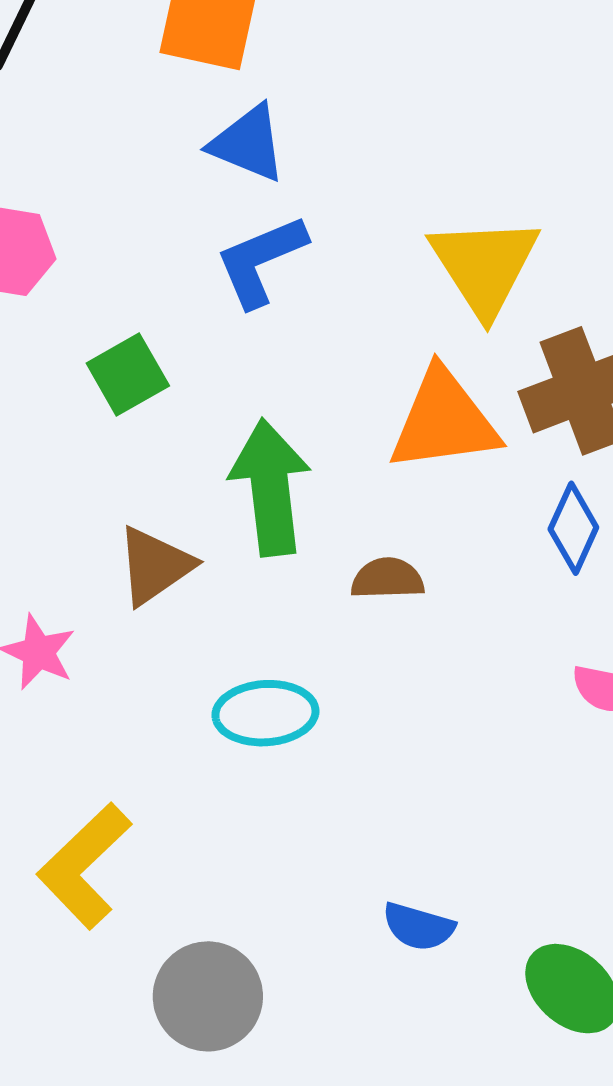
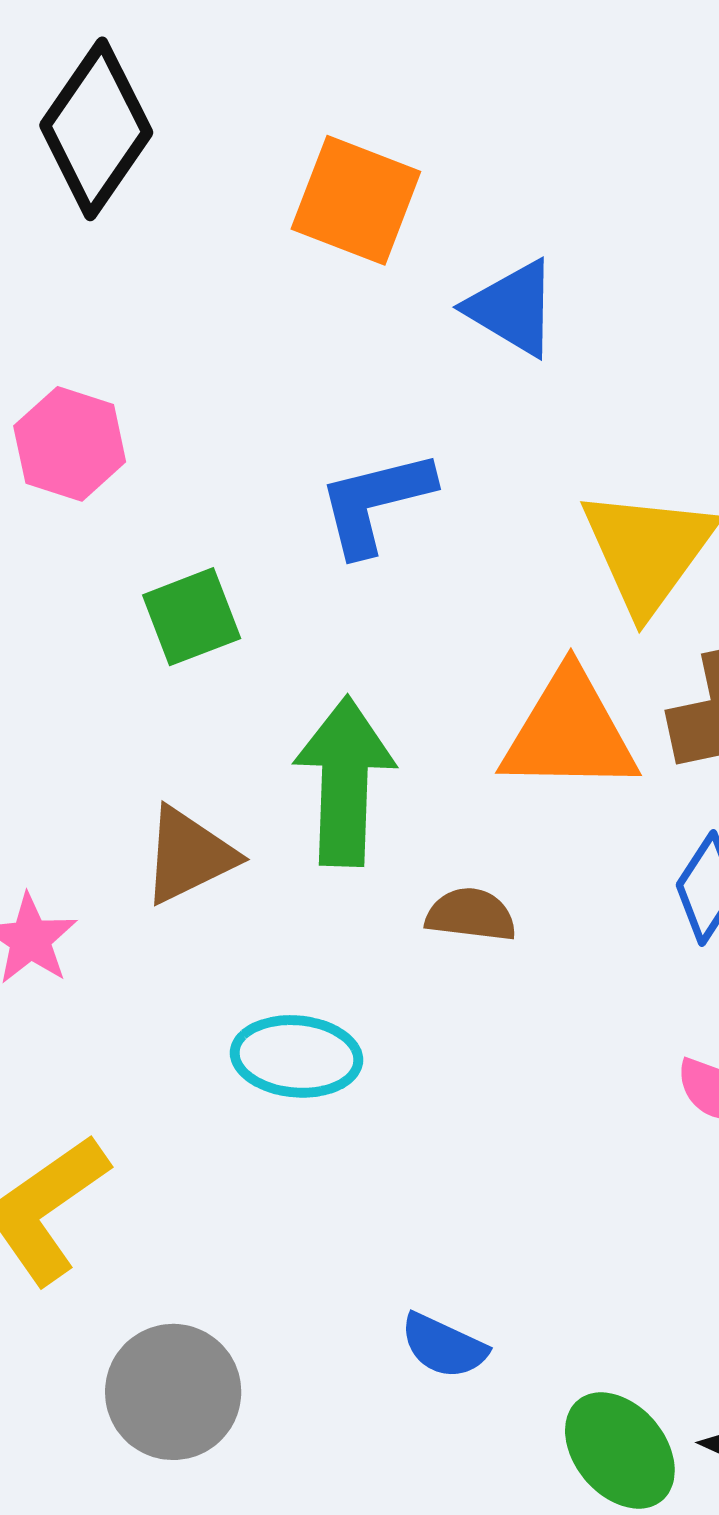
blue triangle: (248, 143) -> (512, 308), moved

